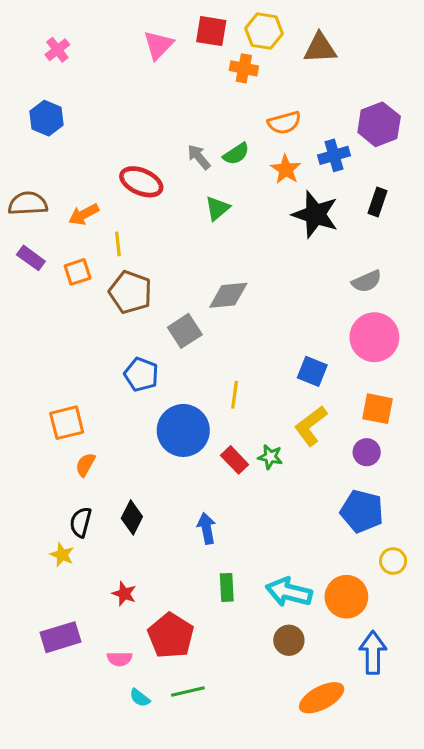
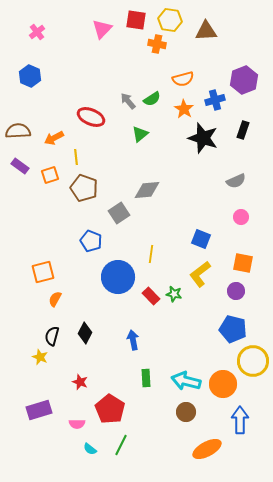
pink circle: (374, 337) -> (241, 217), size x0.5
yellow circle: (393, 561) -> (253, 361), size x1.8
green line: (188, 692) -> (121, 445), turned -50

